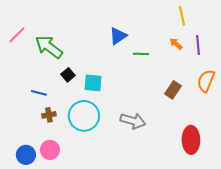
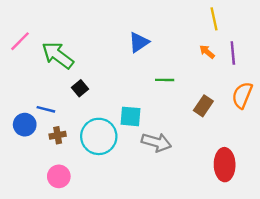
green line: (141, 54) -> (165, 80), moved
cyan square: (93, 83) -> (131, 116), moved
blue circle: (26, 155) -> (25, 125), moved

